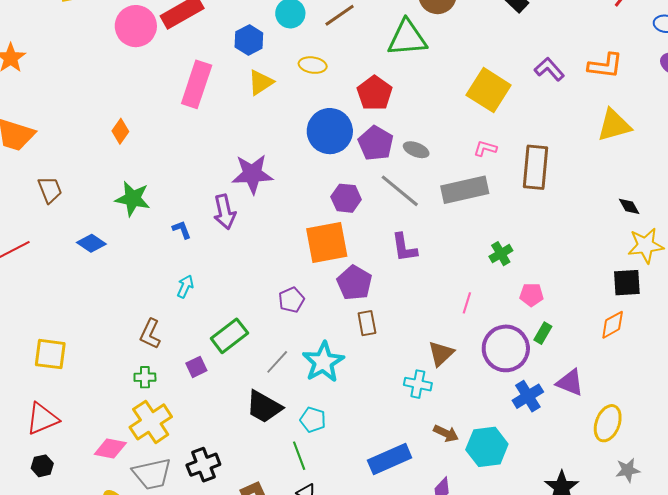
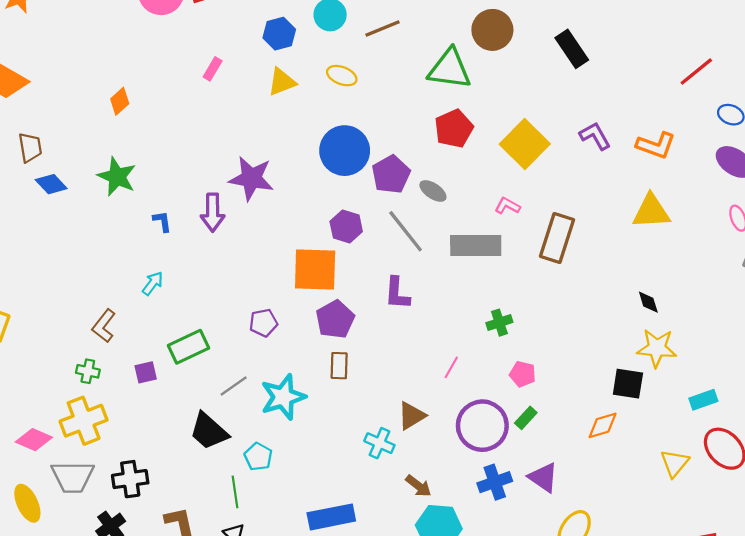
pink rectangle: (197, 84) -> (213, 69), size x0.5
red pentagon: (375, 93) -> (454, 129), moved
blue diamond: (91, 243) -> (51, 184), moved
brown arrow: (446, 433) -> (418, 486), moved

